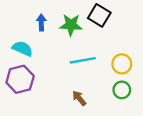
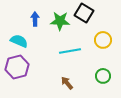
yellow circle: (122, 64) -> (103, 40), moved

